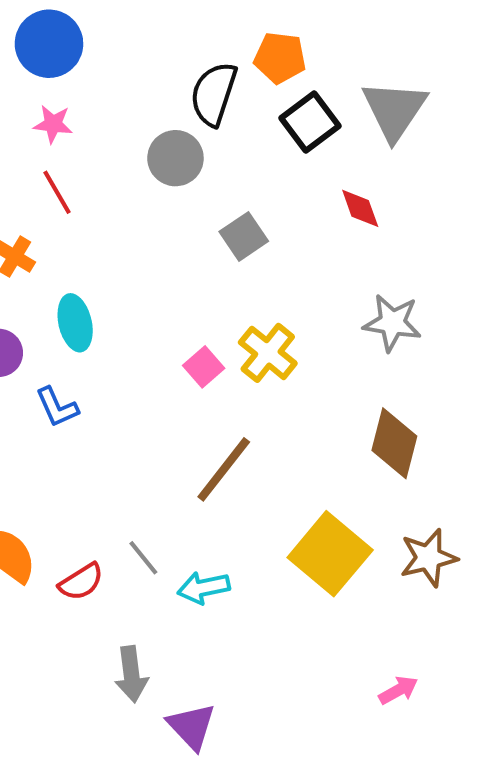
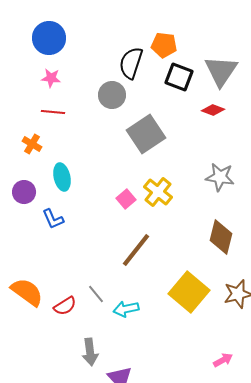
black square: (310, 122) -> (179, 77), turned -32
red line: (57, 192) -> (53, 112), turned -55
red diamond: (360, 208) -> (213, 110), moved, turned -50
gray square: (244, 236) -> (146, 134), size x1.6

